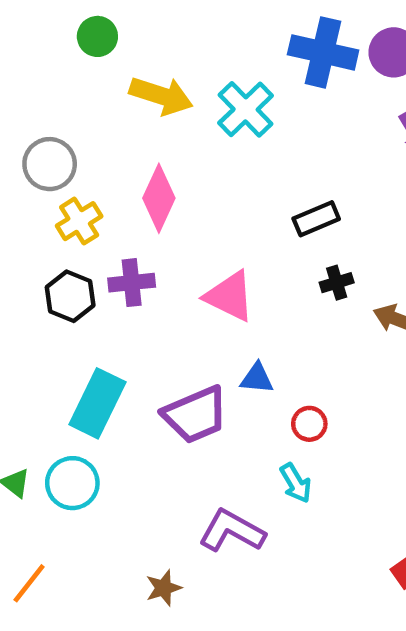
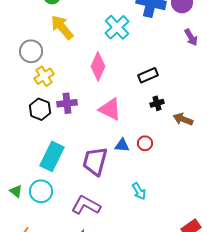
yellow arrow: (161, 96) -> (62, 27), moved, turned -148
pink diamond: (159, 198) -> (98, 66), moved
purple trapezoid: (195, 415) -> (95, 161), turned 128
red circle: (309, 424) -> (145, 143), moved
purple L-shape: (232, 531) -> (86, 205), moved

